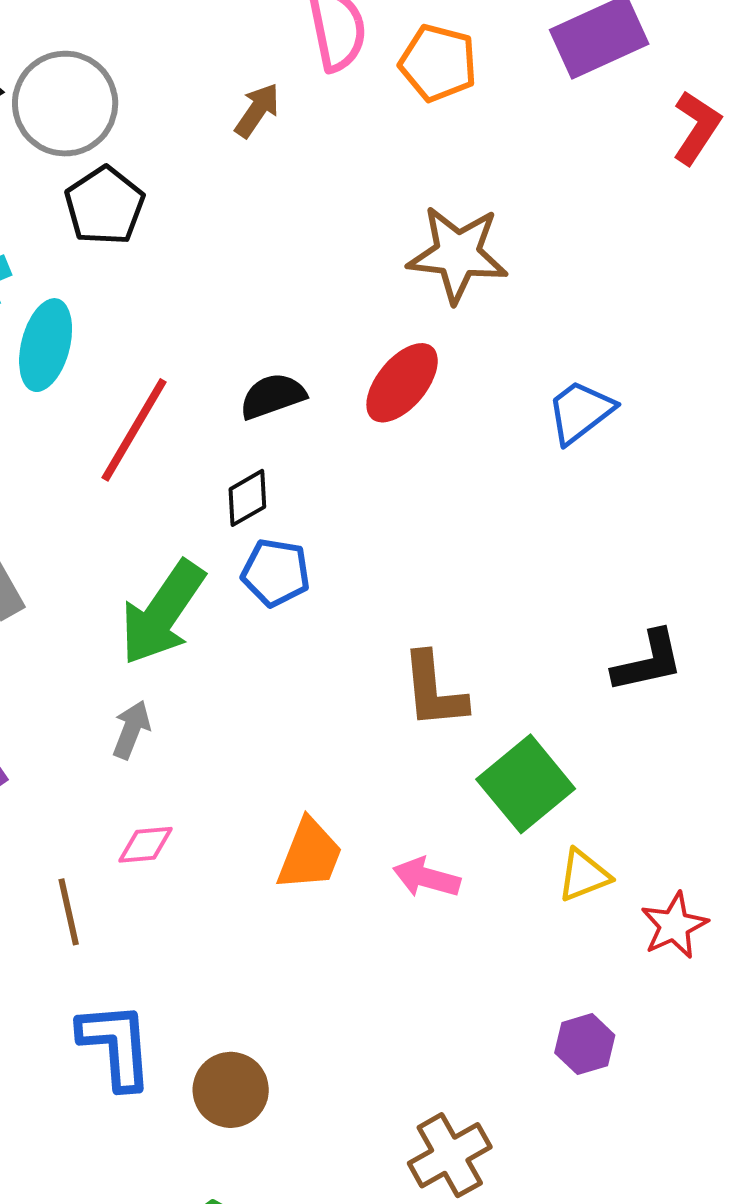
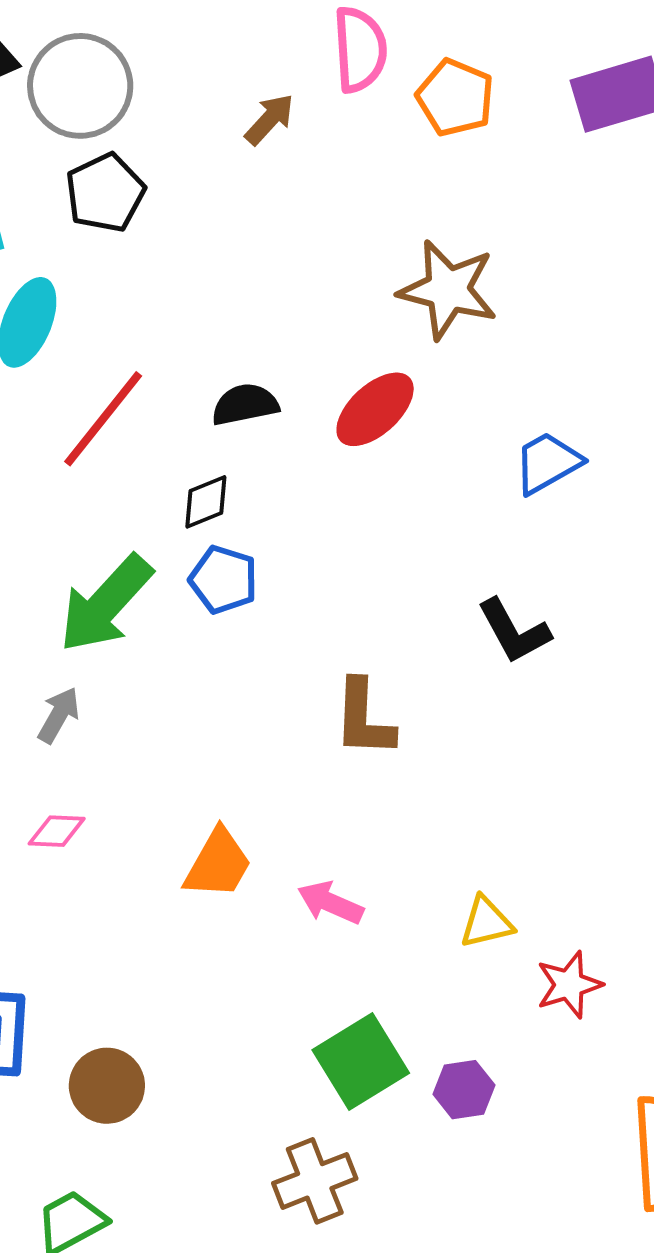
black L-shape: (648, 661) -> (514, 631), moved, turned 66
green square: (526, 784) -> (361, 1062), moved

